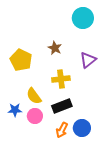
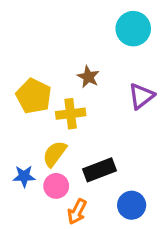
yellow cross: (61, 79) -> (71, 114), moved
yellow semicircle: (34, 96) -> (55, 154), turned 72
orange arrow: (62, 130) -> (77, 212), moved

